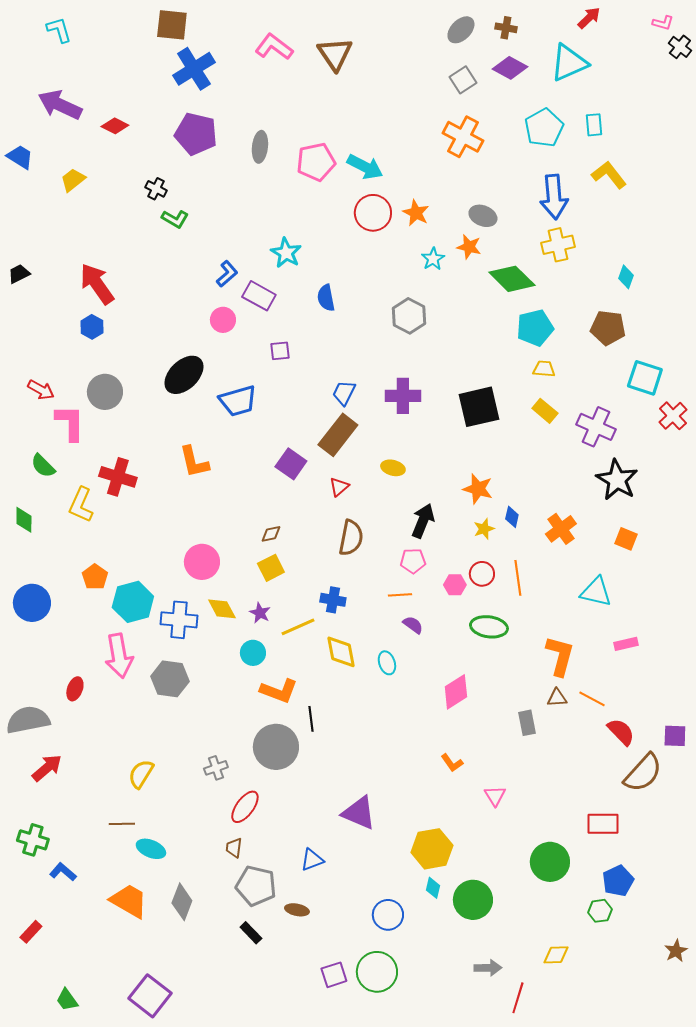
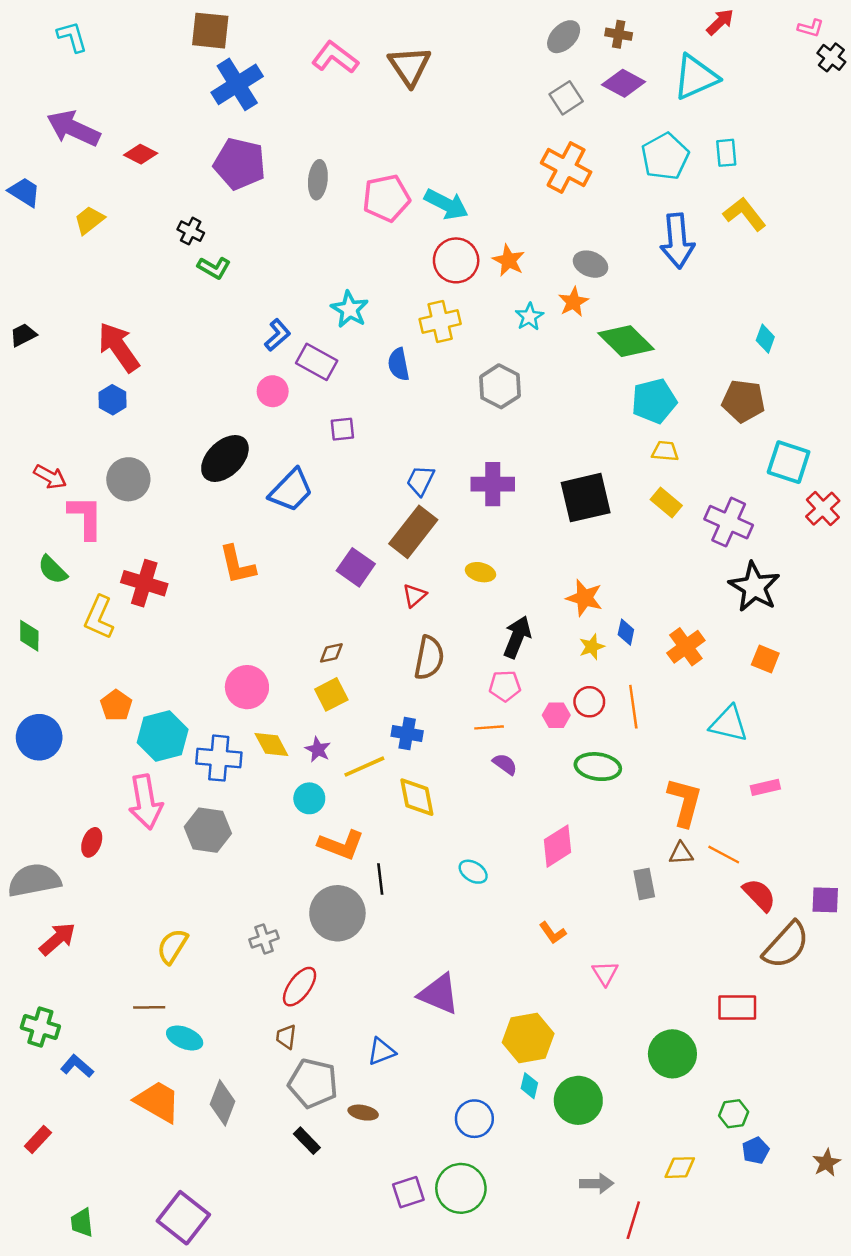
yellow cross: (558, 245) -> (440, 322), moved
orange star: (469, 247) -> (573, 302), turned 30
blue trapezoid: (238, 401) -> (291, 490), turned -30
cyan ellipse: (387, 663) -> (473, 872), moved, turned -40
blue pentagon: (618, 881) -> (756, 1150), moved, size x0.7
green trapezoid: (67, 1000) -> (82, 1223), turned 30

